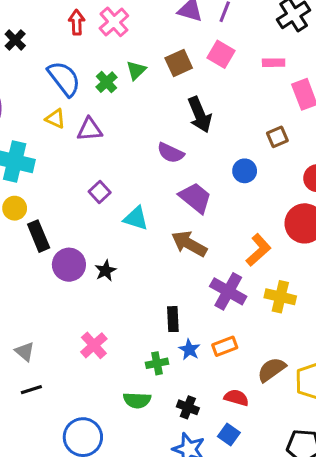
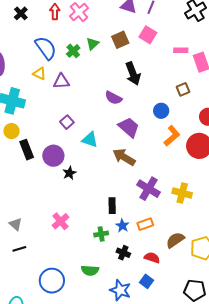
black cross: (15, 40) -> (21, 13), moved
pink rectangle: (274, 63) -> (181, 50), moved
orange L-shape: (258, 250) -> (172, 136), moved
purple circle: (69, 265) -> (53, 156), moved
green semicircle: (137, 400) -> (90, 270), moved
black cross: (188, 407) -> (123, 253), moved

